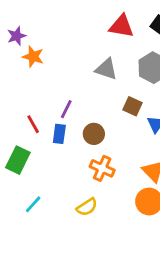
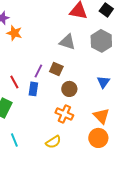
brown square: (132, 106) -> (56, 69), moved
brown circle: (94, 134) -> (69, 89), moved
cyan line: (33, 204) -> (14, 140), turned -64

